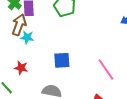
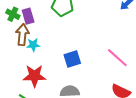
red star: (21, 68) -> (34, 76), size x1.6

